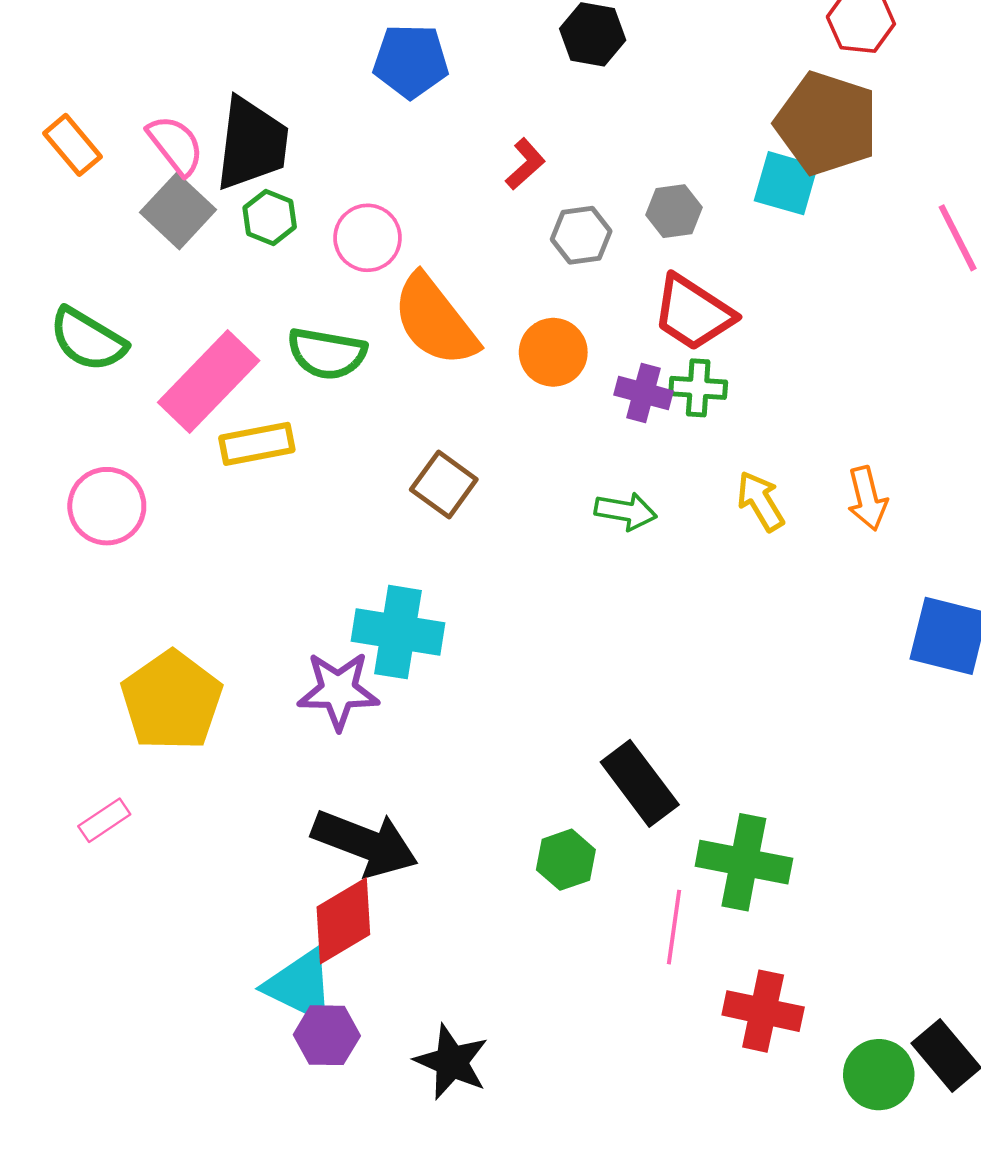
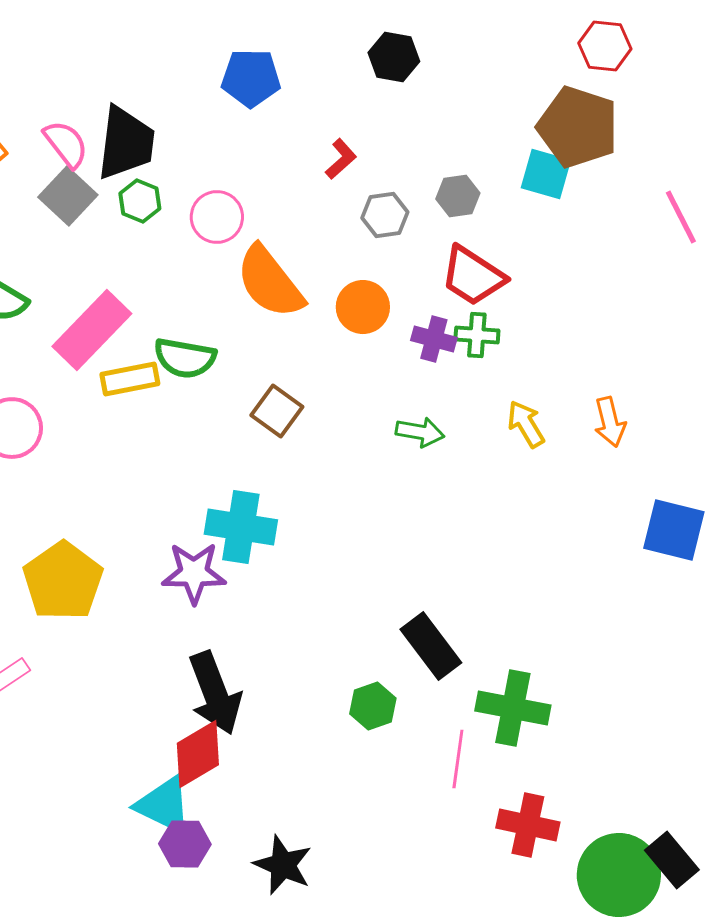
green semicircle: (327, 354) -> (185, 358), moved
black arrow: (365, 843) -> (215, 693), turned 48
green circle: (879, 1075) -> (619, 875), size x1.5

